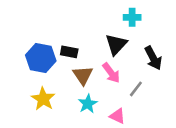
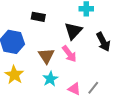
black rectangle: (69, 52) -> (38, 17), moved
gray line: (136, 89) -> (93, 88), moved

